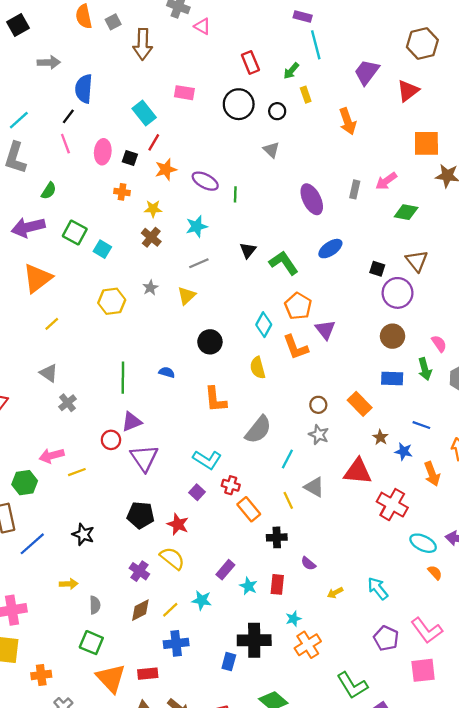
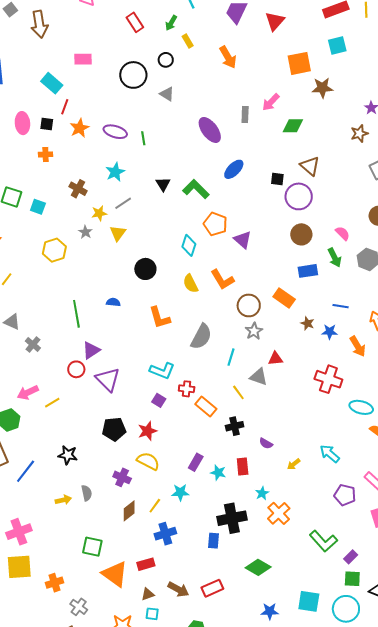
black circle: (239, 104) -> (133, 75), moved
yellow star: (153, 209) -> (99, 213), moved
orange L-shape: (296, 347) -> (222, 280), moved
brown circle: (318, 405) -> (249, 305), size x1.5
gray star: (319, 435) -> (254, 331), turned 30
red triangle: (358, 471) -> (276, 359), moved, size x0.6
red star: (178, 524) -> (147, 431), turned -30
gray semicircle: (95, 605) -> (87, 493), moved

